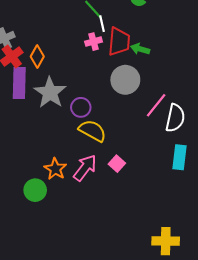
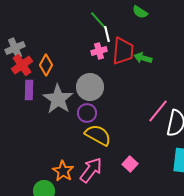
gray circle: (125, 80) -> (90, 87), moved
purple rectangle: (19, 83) -> (29, 90), size x0.7
pink square: (117, 164) -> (130, 164), moved

